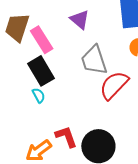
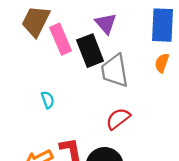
black rectangle: (41, 71) -> (90, 51), moved
red semicircle: (114, 85) -> (118, 119), moved, size x0.7

